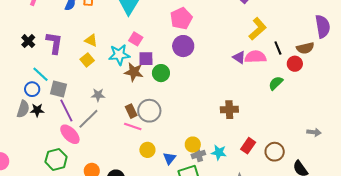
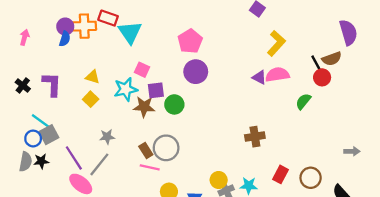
black line: (278, 48) -> (316, 63), moved
gray square: (58, 89) -> (49, 135), moved, turned -36

